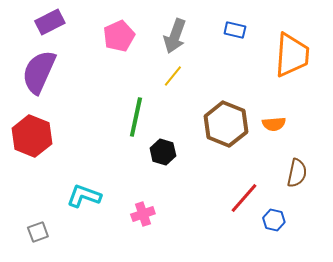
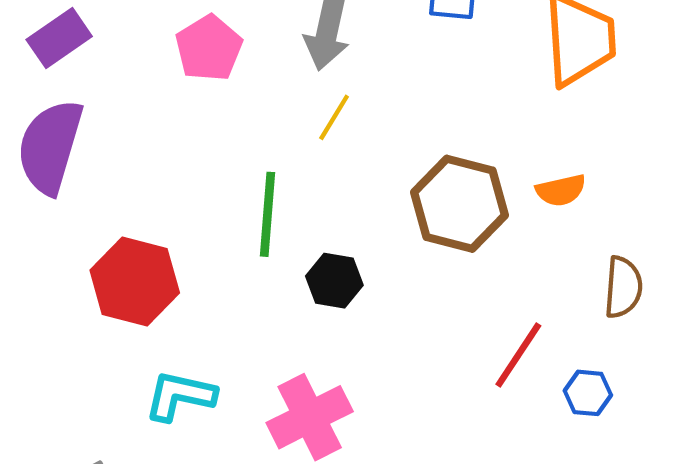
red hexagon: (32, 136) -> (135, 281), moved
pink cross: (143, 214) -> (310, 417), size x1.6

